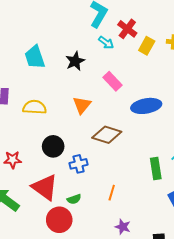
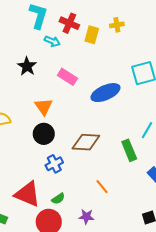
brown diamond: (107, 135) -> (86, 142), moved
black circle: (53, 146) -> (44, 134), moved
orange line: (112, 193) -> (102, 187), moved, turned -42
purple star: (123, 227) -> (86, 217), moved

